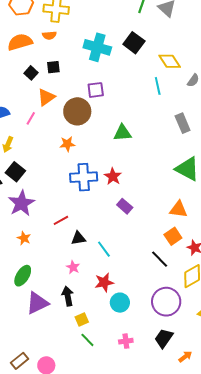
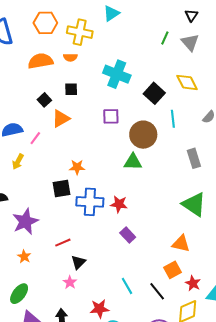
black square: (134, 43) -> (154, 93), moved
yellow diamond: (170, 61) -> (187, 82), moved
black square: (31, 73) -> (44, 100), moved
brown circle: (77, 111) -> (143, 135), moved
pink line: (31, 118) -> (35, 138), moved
black square: (15, 172) -> (62, 189), moved, turned 36
red star: (113, 176) -> (119, 204), turned -30
black triangle: (78, 238) -> (78, 262), turned -42
cyan line: (104, 249) -> (127, 286), moved
pink star: (73, 267) -> (70, 282), moved

